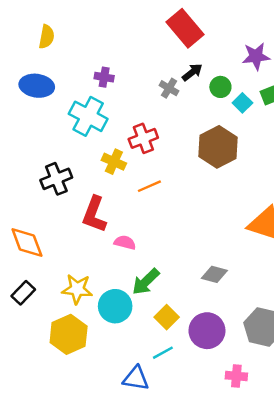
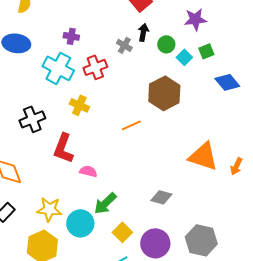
black arrow: (192, 72) -> (143, 32), turned -42
red cross: (143, 138) -> (95, 67), moved
orange line: (149, 186) -> (131, 125), moved

